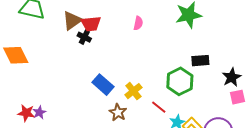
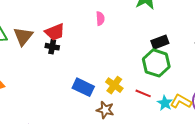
brown triangle: (72, 21) -> (23, 36), moved
black rectangle: (200, 61) -> (160, 42), moved

